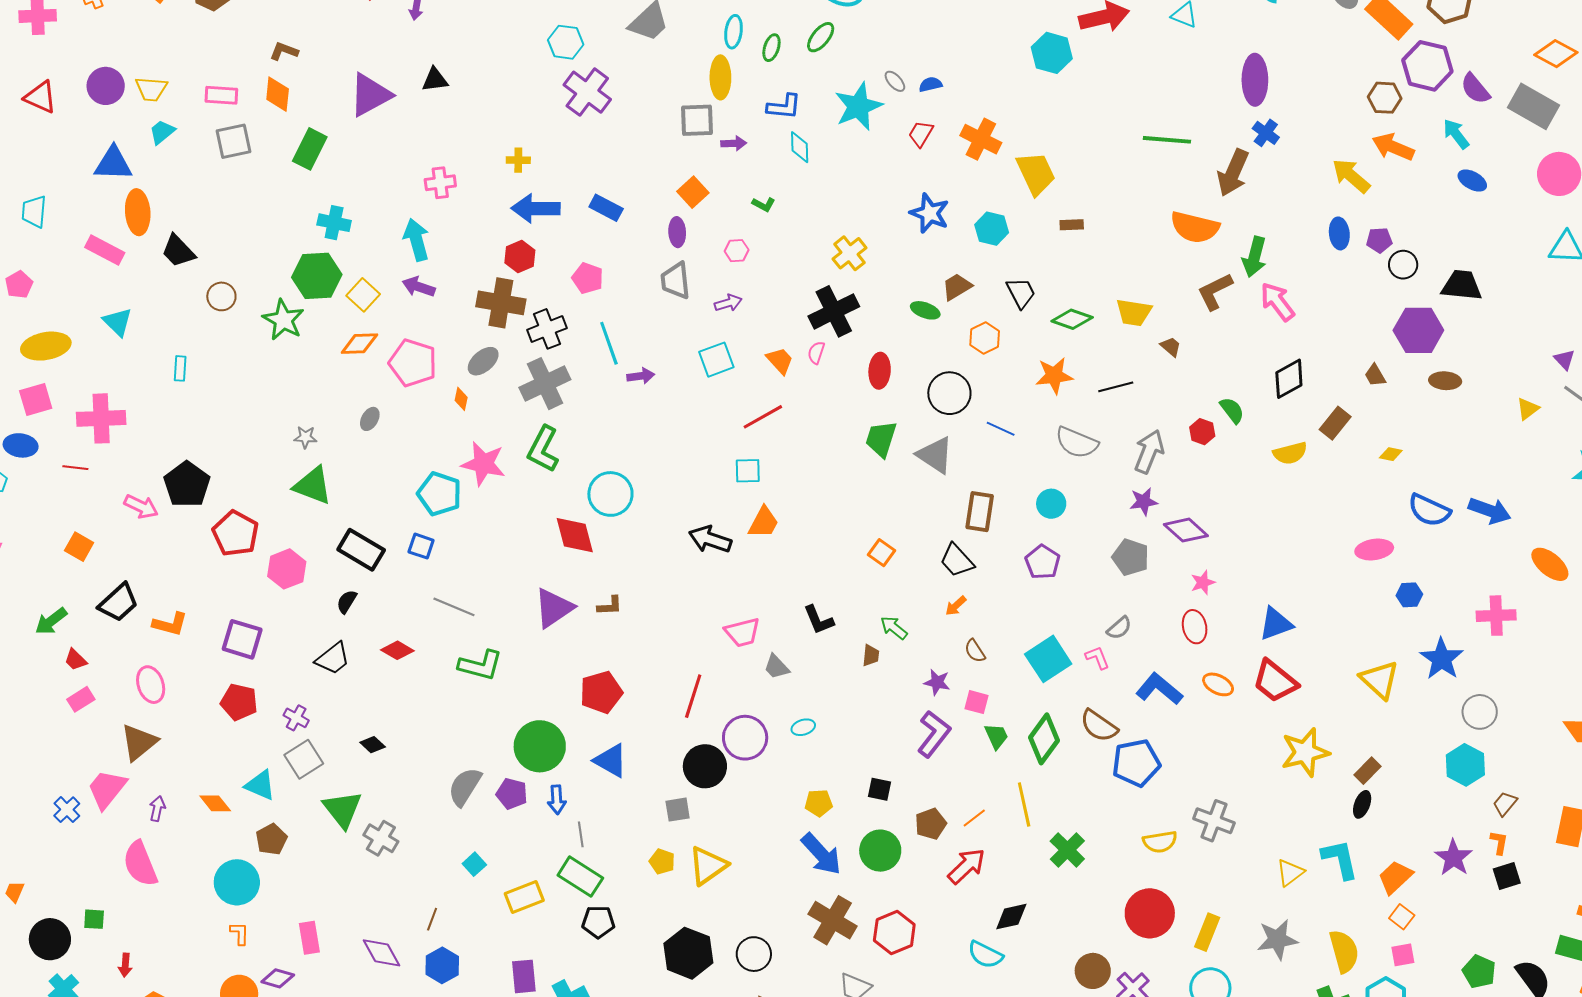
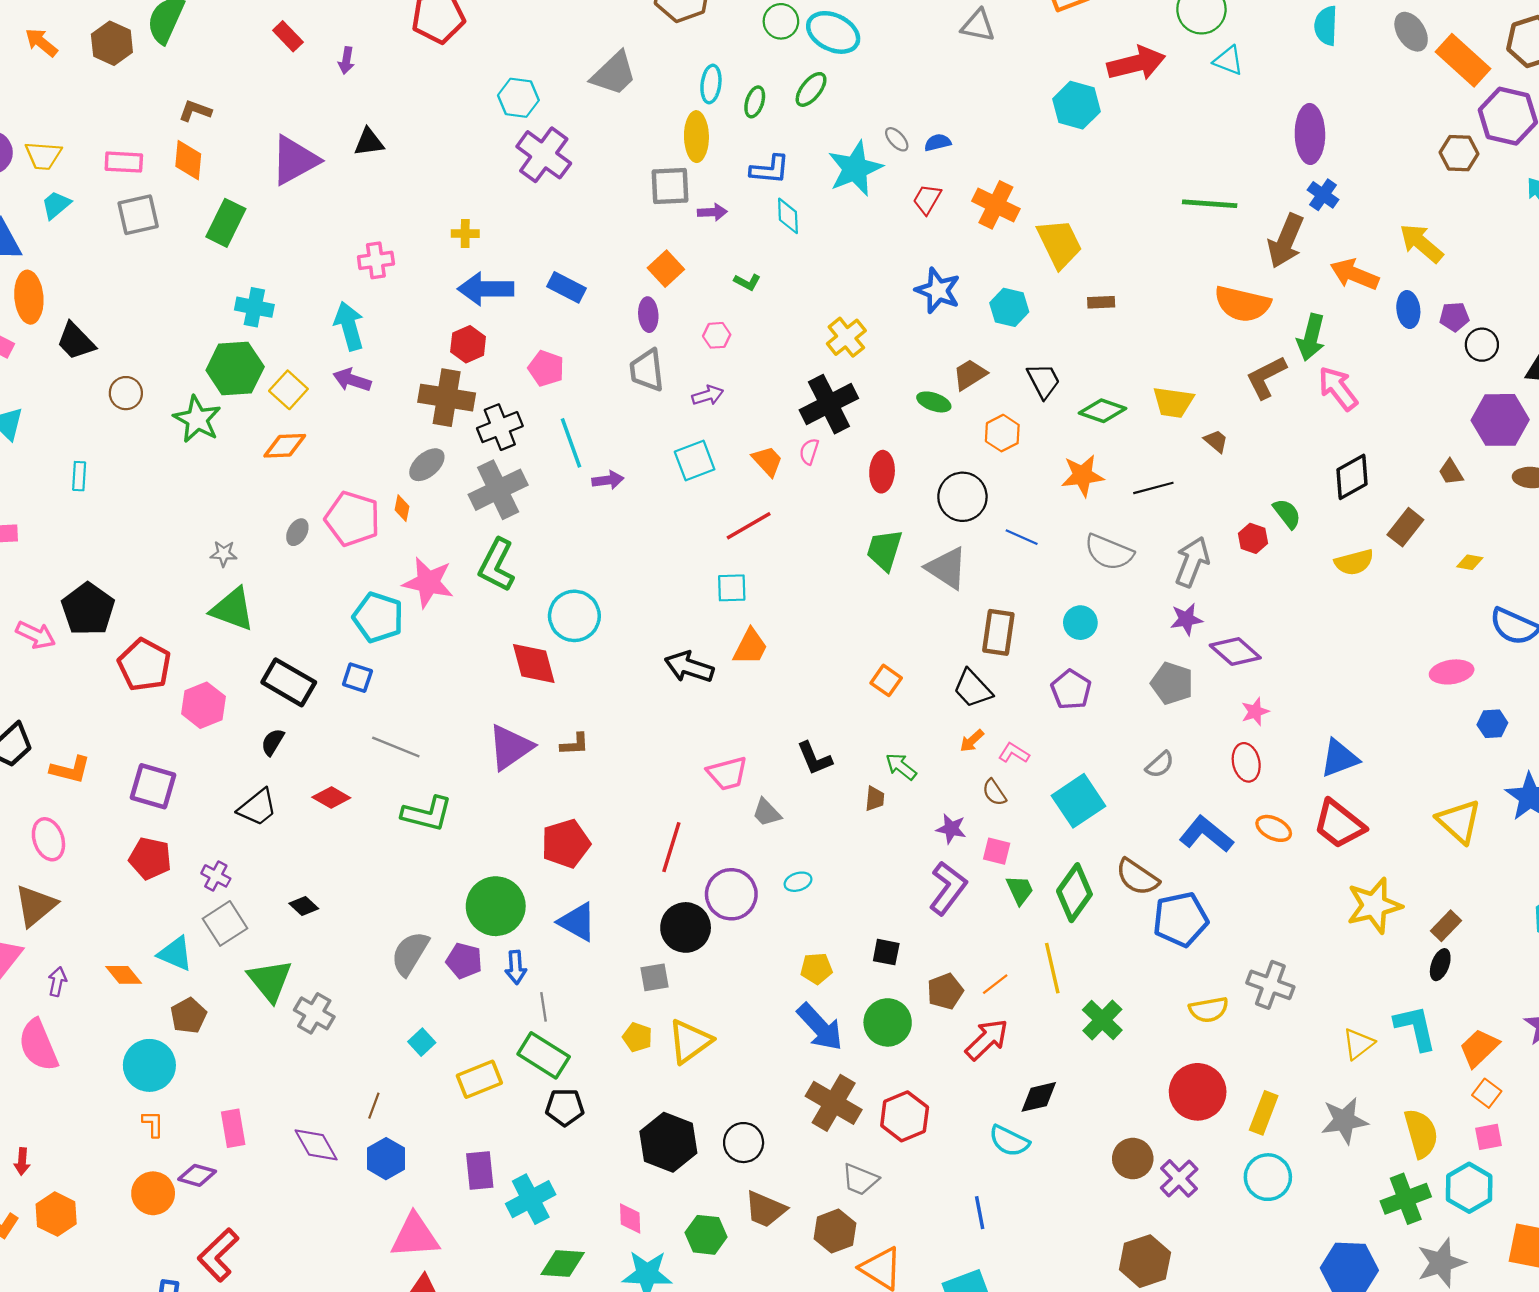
orange arrow: (1393, 147) -> (1354, 274), moved
pink pentagon: (413, 363) -> (352, 519), moved
pink L-shape: (1097, 658) -> (1014, 753), moved, turned -36

